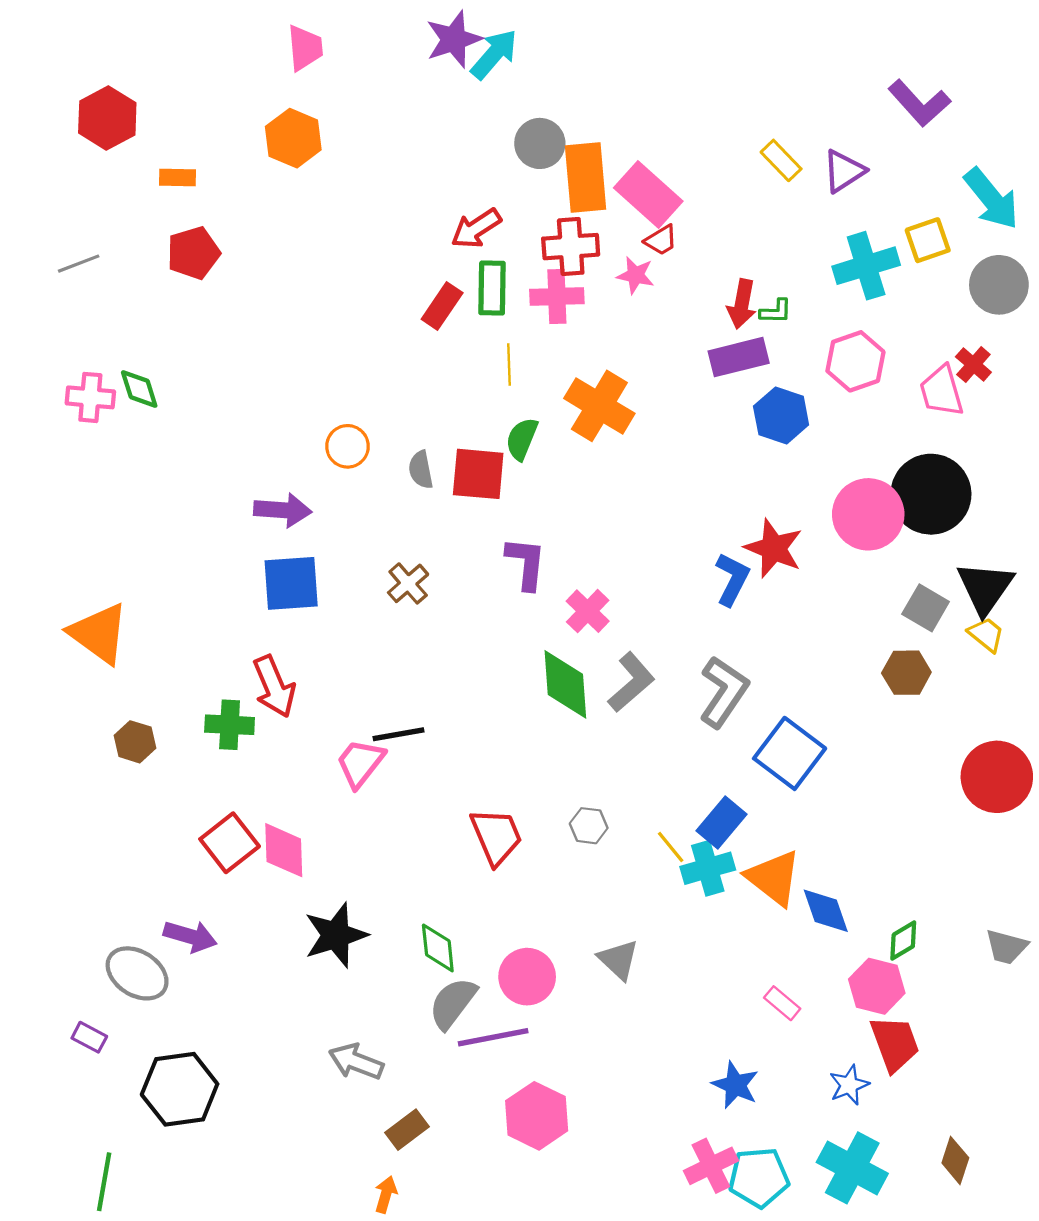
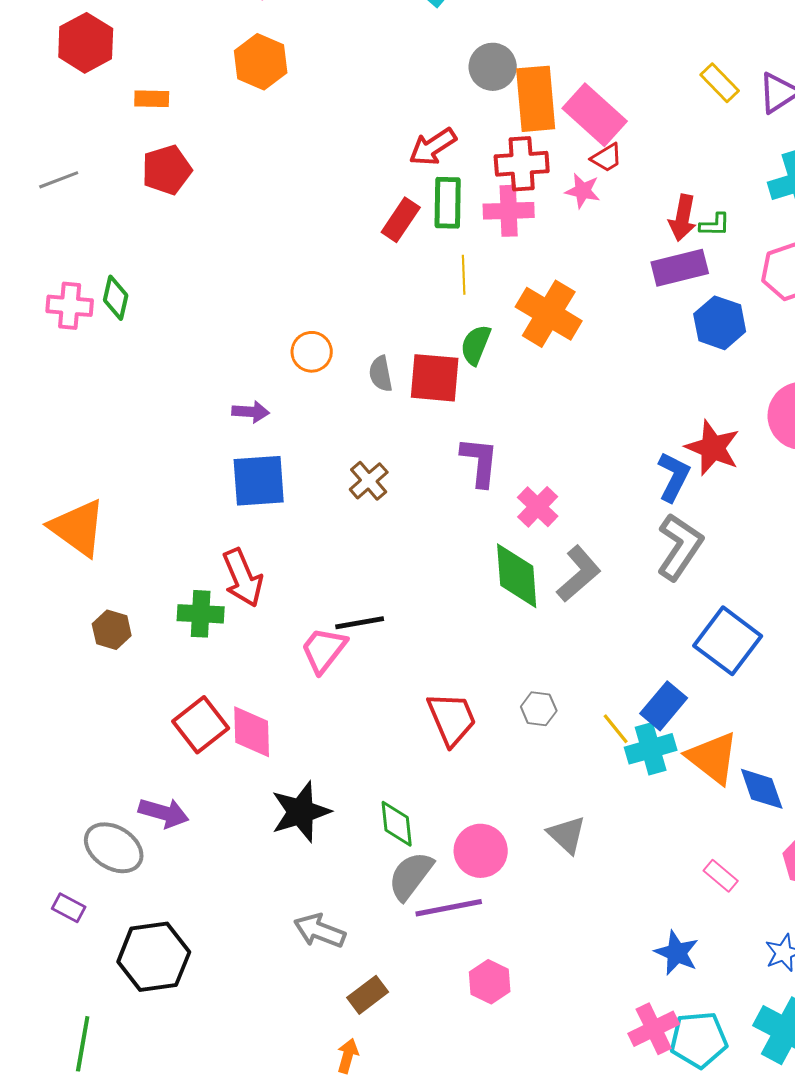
green diamond: (139, 389) -> (116, 298), turned 30
purple arrow: (283, 510) -> (251, 412), size x0.7
gray L-shape: (724, 692) -> (680, 547), moved
pink hexagon: (537, 1116) -> (490, 982), size x0.7

